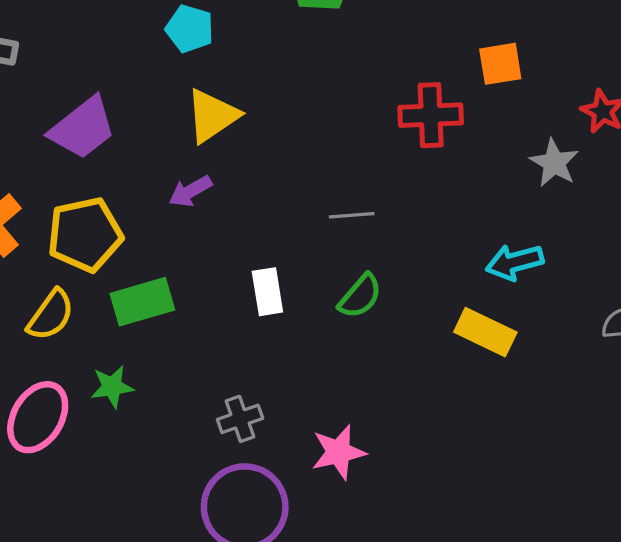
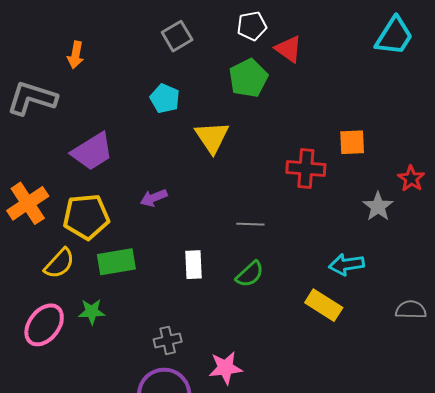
yellow triangle: (212, 116) -> (212, 137), moved, turned -36

